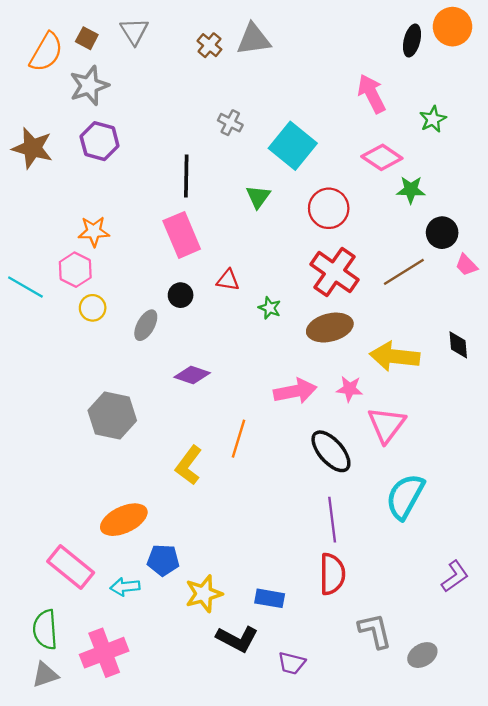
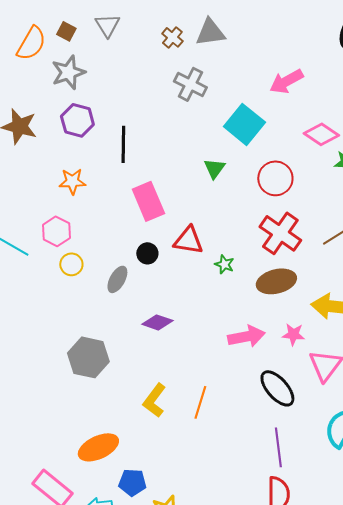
pink arrow: (371, 94) -> (286, 81), moved, turned -92
gray cross: (230, 123) -> (190, 84), moved, size x1.5
black line: (186, 176) -> (123, 144), moved
orange star: (94, 231) -> (72, 181), moved
red triangle: (228, 280) -> (188, 240), size x1.5
orange line: (238, 439) -> (200, 402), moved

